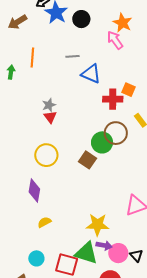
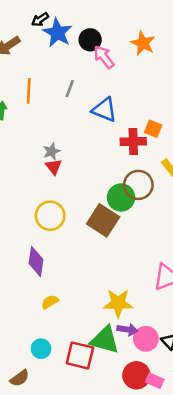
pink arrow: (115, 40) -> (104, 57), moved
gray line: (72, 56) -> (70, 89), moved, turned -64
brown square: (88, 160) -> (103, 220), size x1.4

